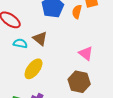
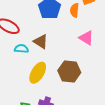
pink triangle: (86, 53) -> (86, 38), moved
brown hexagon: (79, 82) -> (69, 72), moved

